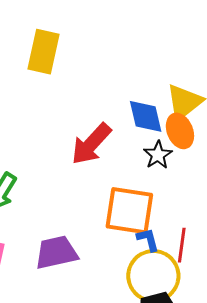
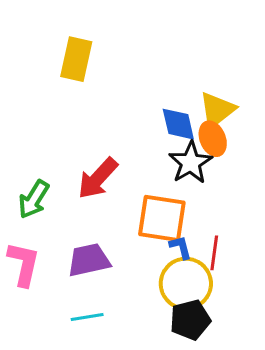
red arrow: (91, 144) -> (98, 178), moved
black star: (158, 155) -> (191, 163), size x1.5

